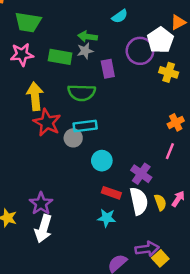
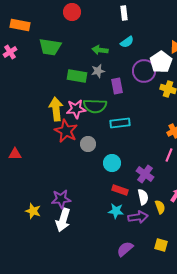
green arrow: (88, 37) -> (100, 50), moved
pink star: (22, 54) -> (76, 109), moved
cyan rectangle: (85, 126) -> (120, 123), moved
white semicircle: (139, 201) -> (143, 197), size x0.7
yellow semicircle: (160, 202) -> (160, 207), moved
purple star: (41, 204) -> (61, 199), turned 30
purple arrow: (147, 249) -> (138, 217), moved
yellow square: (160, 258) -> (161, 245), turned -32

